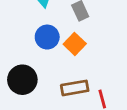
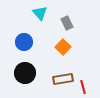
blue circle: (47, 37) -> (24, 42), moved

